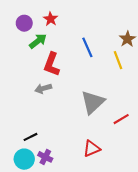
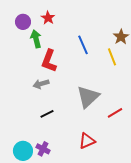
green arrow: (38, 41) -> (36, 39), turned -66
black line: (31, 137) -> (47, 114), moved

